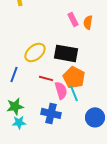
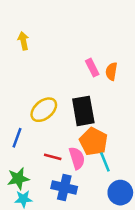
black rectangle: (66, 53) -> (83, 111), turned 70
red line: (46, 78) -> (53, 157), moved
cyan line: (74, 93) -> (105, 162), moved

